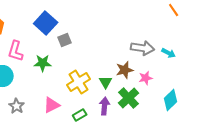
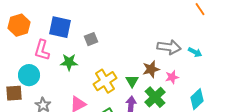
blue square: (46, 23) -> (60, 27), moved, turned -30

